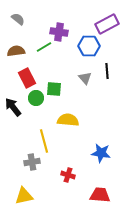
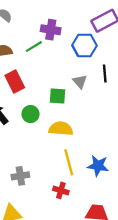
green square: (54, 89) -> (57, 96), moved
green circle: (36, 98) -> (30, 114), moved
yellow line: (44, 141) -> (69, 162), moved

